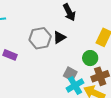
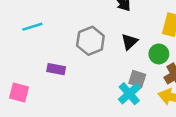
black triangle: (59, 37) -> (129, 42), moved
cyan cross: (75, 85) -> (129, 94), moved

